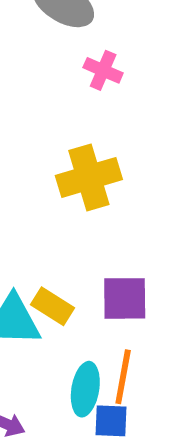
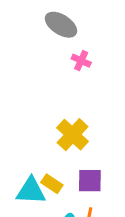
yellow cross: (89, 177) -> (73, 135), moved, turned -32

